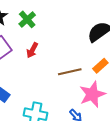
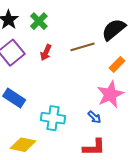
brown line: (70, 72) -> (83, 47), moved

